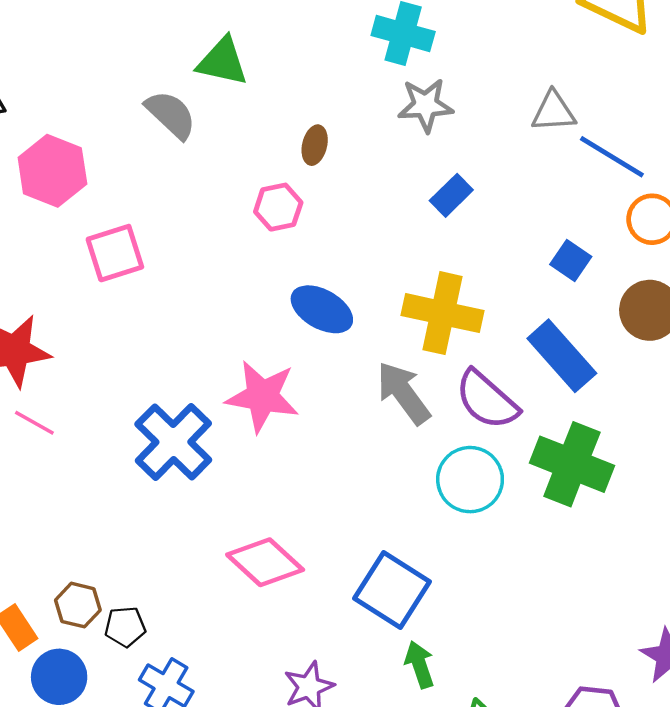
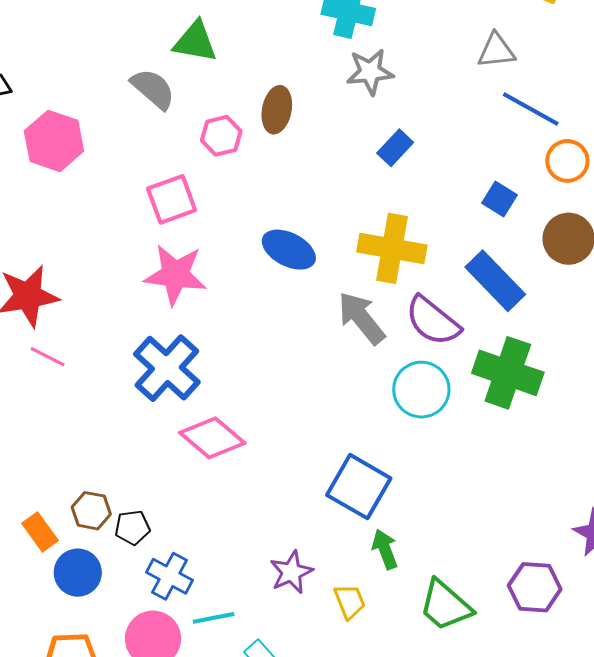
gray triangle: (554, 112) -> (496, 51), moved
brown ellipse: (315, 145) -> (277, 110), size x1.4
pink hexagon: (278, 207) -> (221, 136), moved
pink square: (115, 253) -> (172, 199), moved
pink star: (262, 396) -> (175, 275), moved
pink diamond: (265, 562) -> (212, 438), moved

